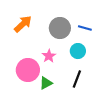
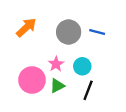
cyan circle: (78, 51) -> (82, 66), moved
green triangle: (46, 83) -> (57, 86), moved

